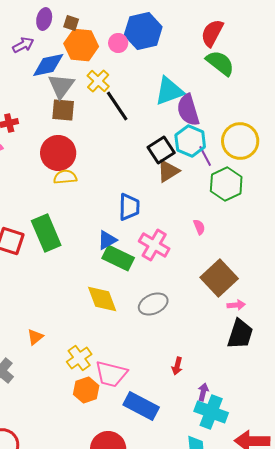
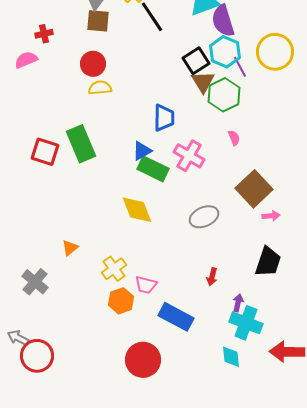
red circle: (58, 153) -> (93, 64), size x0.7
brown triangle: (168, 171) -> (203, 82), turned -30
green hexagon: (226, 184) -> (224, 95), moved
gray ellipse: (153, 304) -> (204, 217), moved
black trapezoid: (240, 334) -> (268, 262), moved
pink trapezoid: (111, 374) -> (146, 285), size x0.7

